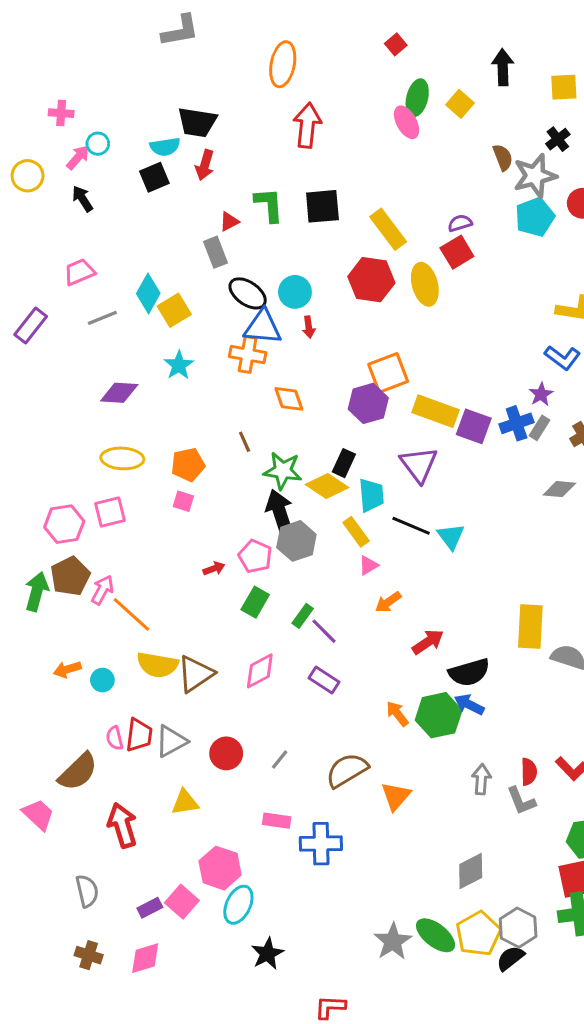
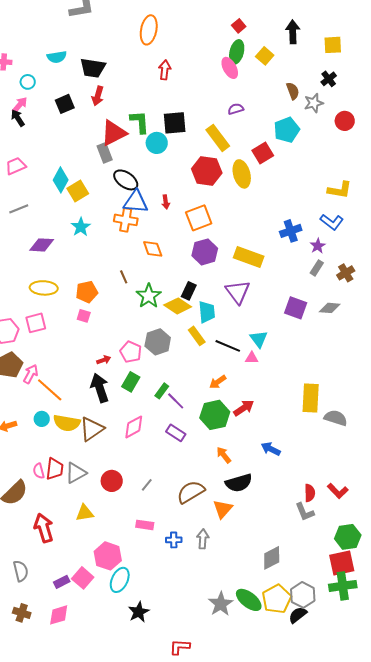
red square: (396, 44) -> (239, 26), moved
red arrow: (307, 125) -> (165, 70), size x0.7
cyan semicircle: (165, 147) -> (57, 57), moved
pink arrow: (78, 157) -> (20, 105), moved
gray star: (535, 176) -> (314, 103), size x0.7
cyan pentagon: (535, 217) -> (287, 130), moved
red triangle: (229, 222) -> (114, 133), size x2.0
purple semicircle: (460, 223) -> (236, 109), moved
cyan circle: (295, 292) -> (157, 143), moved
gray line: (102, 318) -> (19, 209), moved
orange square: (388, 373) -> (199, 218), moved
blue cross: (517, 423) -> (291, 231), moved
purple square: (474, 426) -> (296, 308), moved
green star: (283, 471) -> (149, 296), turned 30
black arrow: (280, 512) -> (100, 388), moved
black line: (411, 526) -> (228, 346), moved
pink triangle: (368, 565) -> (252, 358), moved, turned 32
black semicircle: (469, 672) -> (239, 483), moved
cyan circle: (102, 680) -> (42, 419), moved
green hexagon: (439, 715) -> (215, 415), moved
gray arrow: (481, 779) -> (203, 539), moved
blue cross: (321, 844) -> (174, 540), size x0.6

